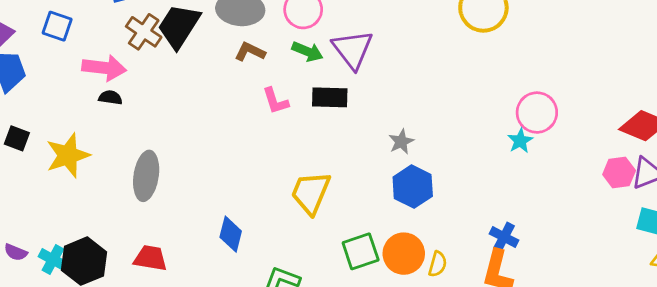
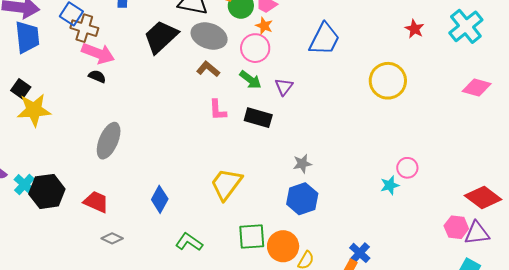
brown cross: (144, 32) -> (84, 28), moved, turned -32
purple triangle: (353, 49) -> (284, 87), size x0.6
pink circle: (537, 113) -> (407, 168), size x0.7
yellow star: (68, 155) -> (34, 110), moved

